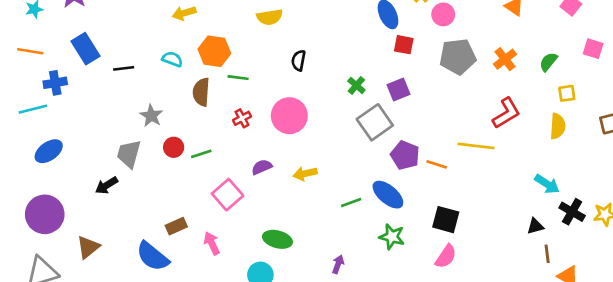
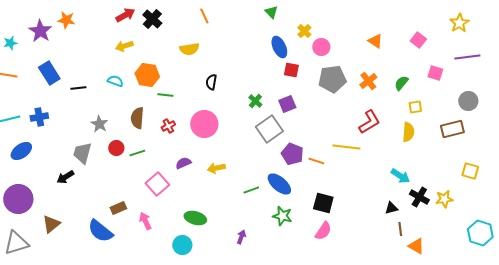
blue cross: (55, 83) -> (39, 117), moved
brown semicircle: (201, 92) -> (137, 118), moved

